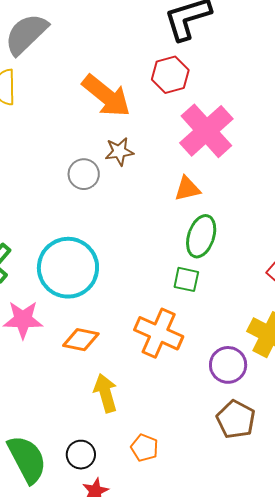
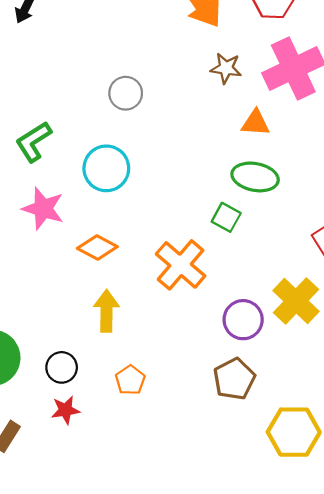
brown star: (119, 152) -> (226, 68), moved
gray circle: (84, 174) -> (126, 93), moved
green ellipse: (201, 236) -> (255, 177), turned 66
cyan circle: (68, 268) -> (106, 168), size x0.7

